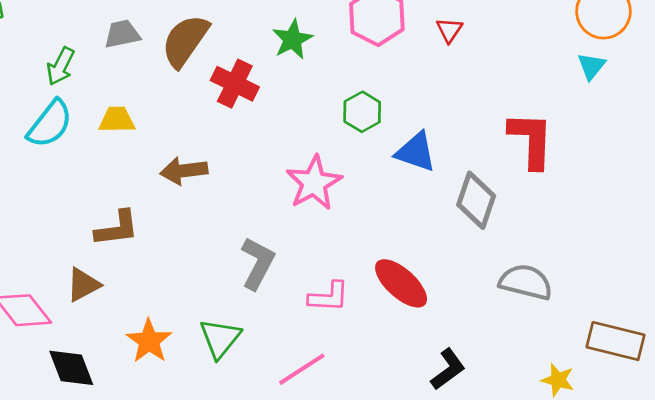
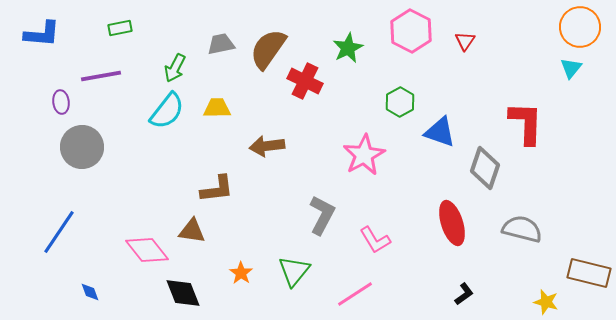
red ellipse: (401, 283) -> (452, 223), moved, turned 30
brown triangle: (83, 285) -> (192, 231), turned 36
pink L-shape: (329, 297) -> (375, 240), turned 56
orange star: (149, 341) -> (241, 273), size x0.7
black L-shape: (448, 369) -> (464, 294), size x0.7

